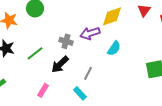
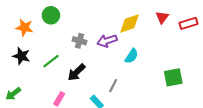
gray cross: (66, 41) -> (79, 41), moved
gray line: (88, 73) -> (113, 86), moved

